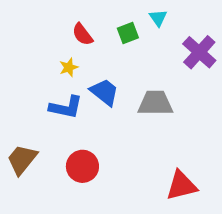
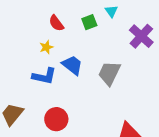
gray trapezoid: (155, 103) -> (109, 73), turned -64

